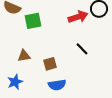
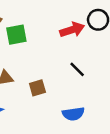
blue semicircle: (57, 85) -> (73, 114), moved

